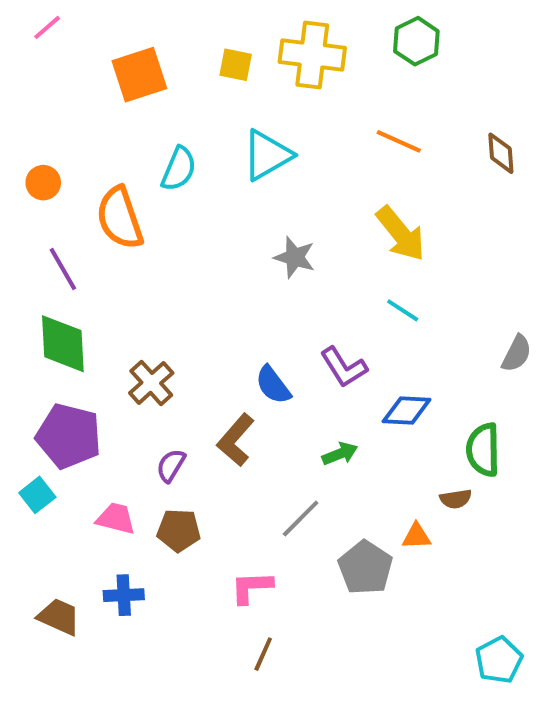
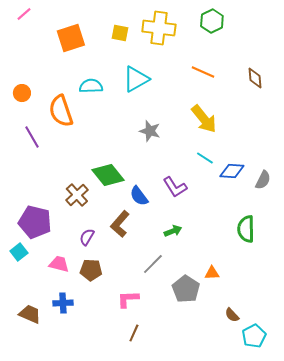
cyan semicircle: (179, 169) -> (91, 86), turned -115
green diamond: (63, 344) -> (108, 175), moved, turned -36
blue diamond: (407, 410) -> (232, 171), moved
brown semicircle: (456, 499) -> (232, 315), moved, turned 56

